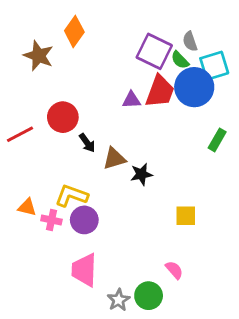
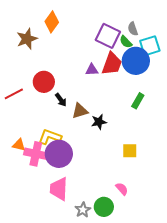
brown star: (39, 56) -> (27, 39), turned 30
green rectangle: (217, 140) -> (138, 101), moved
pink cross: (51, 220) -> (36, 154), size x1.6
purple circle: (84, 220) -> (59, 154), size x1.4

